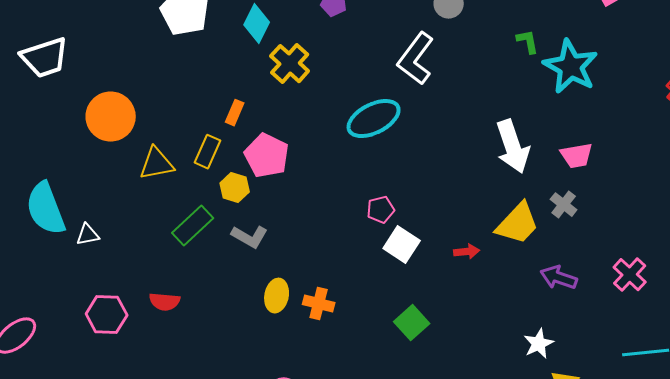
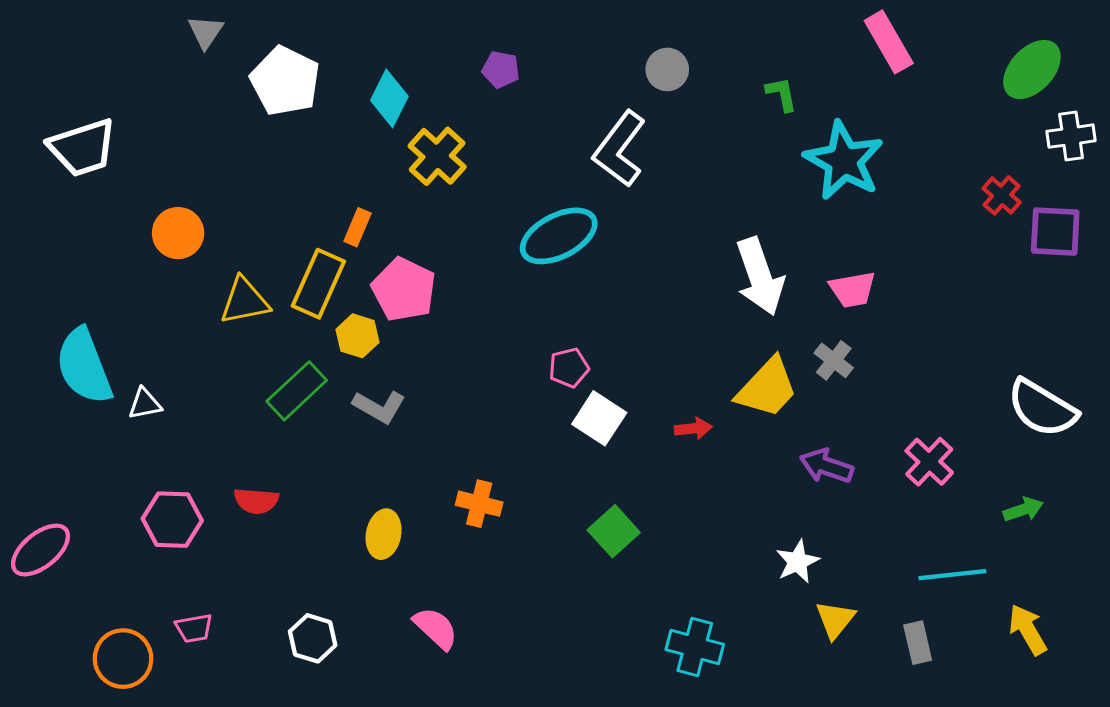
green L-shape: (528, 42) -> (782, 94), moved
orange circle: (111, 117) -> (178, 233), size x0.7
yellow rectangle: (208, 152) -> (318, 284), size x1.4
yellow ellipse: (277, 296) -> (384, 534), moved

